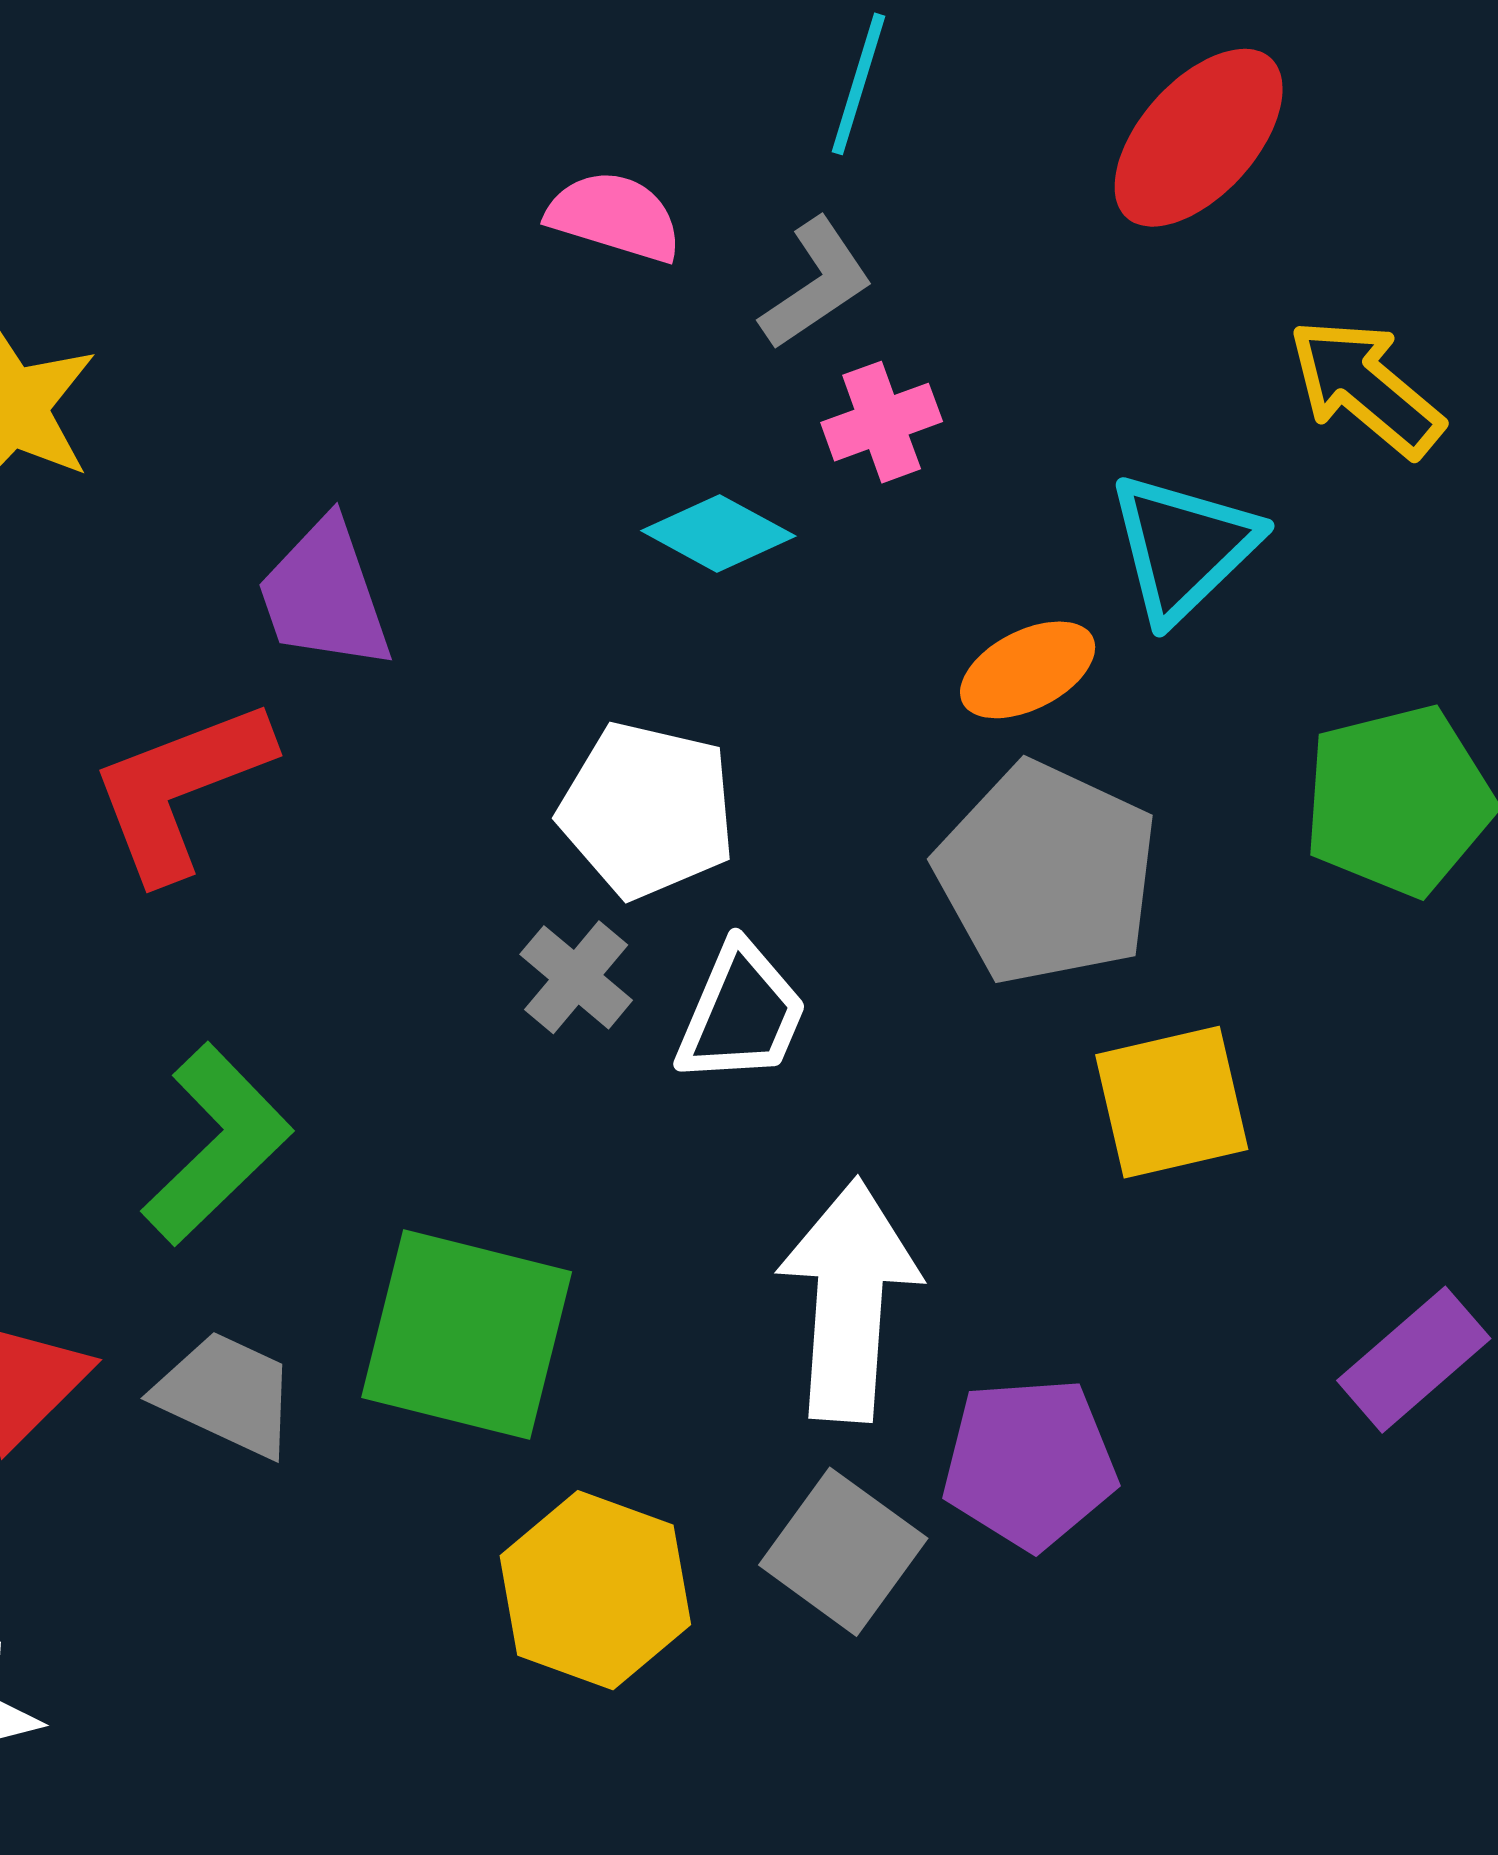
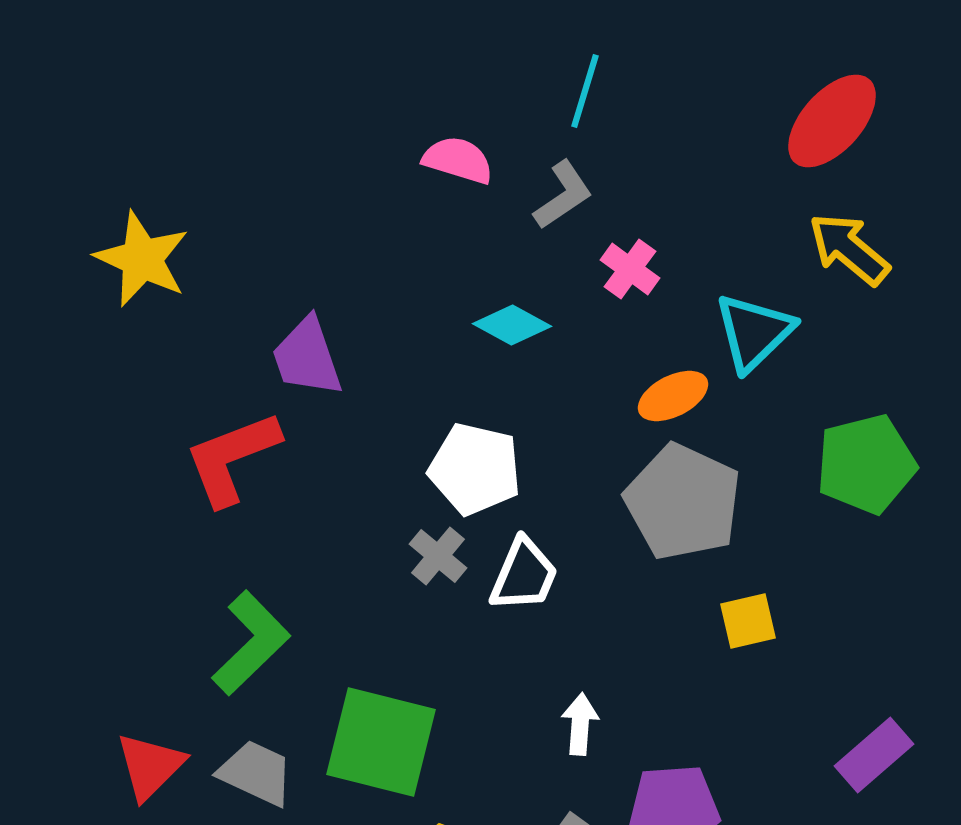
red ellipse: (1199, 138) -> (832, 121), moved
pink cross: (882, 422) -> (630, 269), moved, turned -34
yellow square: (1172, 1102) -> (748, 621), size x0.7
white arrow: (849, 1300) -> (580, 724), size x0.5

